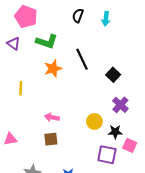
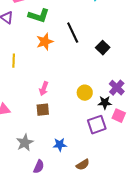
purple cross: (120, 105) -> (117, 88), moved
pink arrow: (52, 117) -> (44, 89), turned -80
purple square: (107, 155) -> (97, 125), turned -30

